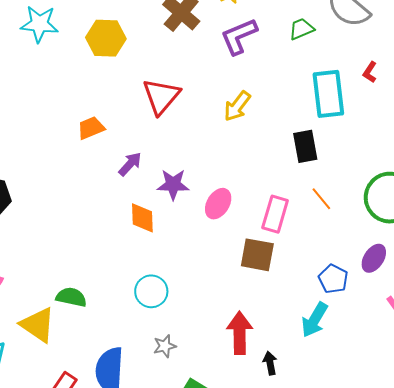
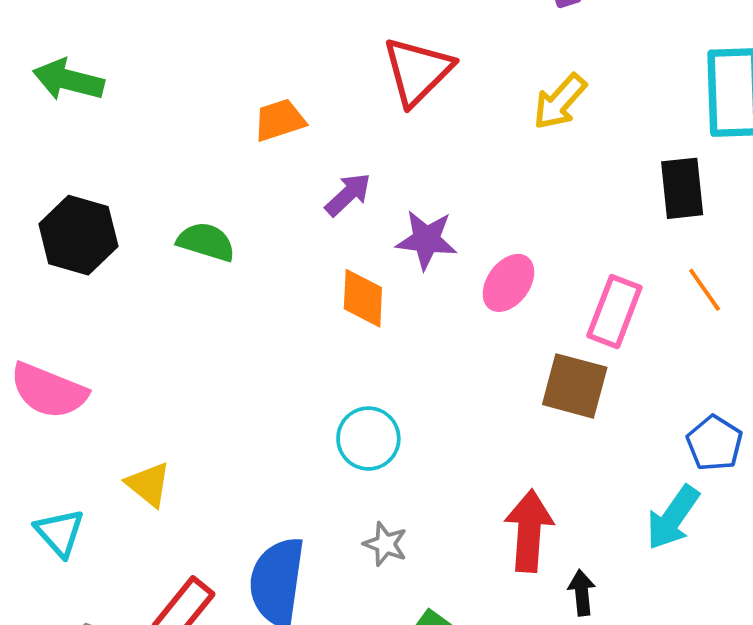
green semicircle: (71, 297) -> (206, 242), moved
yellow triangle: (38, 325) -> (148, 484), size x0.7
gray star: (165, 346) -> (385, 544), turned 30

